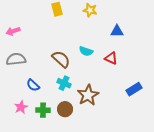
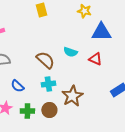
yellow star: (90, 10) -> (84, 11), moved
blue triangle: (117, 31) -> (101, 32), size x1.5
cyan cross: (64, 83) -> (48, 84), turned -32

